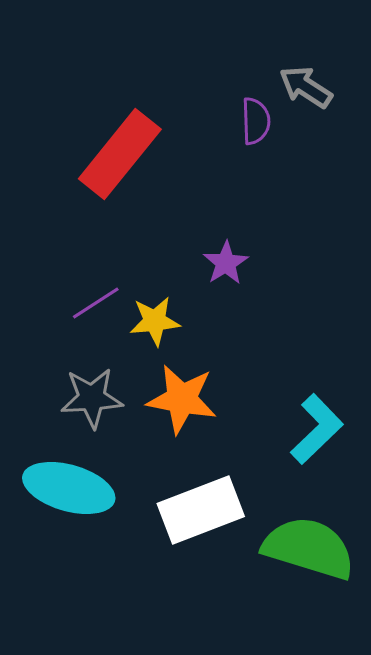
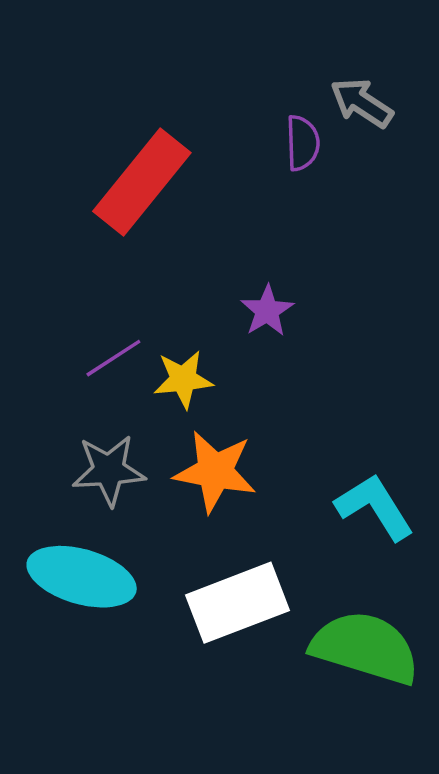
cyan L-shape: (317, 429) -> (375, 507), turned -78

